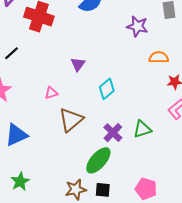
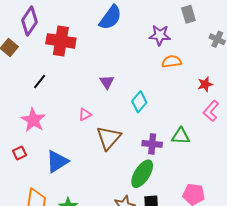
orange semicircle: (159, 57) -> (172, 61), moved
green triangle: (142, 129) -> (181, 136), turned 30
purple cross: (113, 133) -> (152, 144), turned -30

